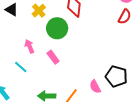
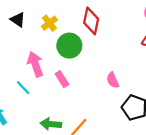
pink arrow: (29, 46) -> (35, 64), size x1.5
pink semicircle: (95, 87) -> (113, 80), moved

